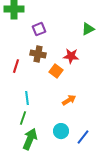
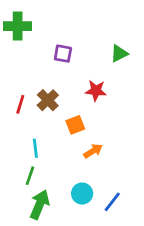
purple square: (39, 29) -> (63, 54), moved, turned 32
brown cross: (38, 54) -> (48, 100), moved, turned 35
orange square: (56, 71) -> (75, 125), moved, turned 32

